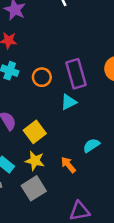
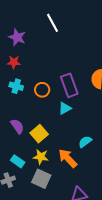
orange arrow: (68, 165) -> (68, 158), size x1.5
gray square: (34, 188) -> (41, 179), turned -30

